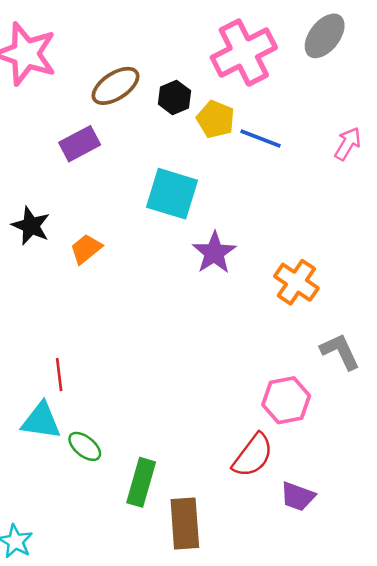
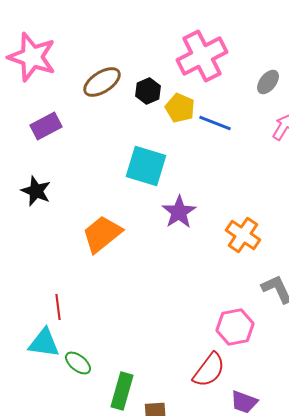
gray ellipse: (325, 36) -> (268, 82), moved, size x0.7
purple rectangle: (80, 144) -> (46, 126), moved
orange trapezoid: (86, 249) -> (102, 234), moved, size x1.6

